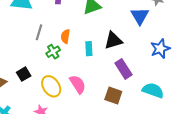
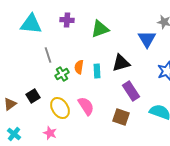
gray line: (39, 32) -> (48, 55), turned -35
orange semicircle: (65, 36) -> (79, 67), moved

